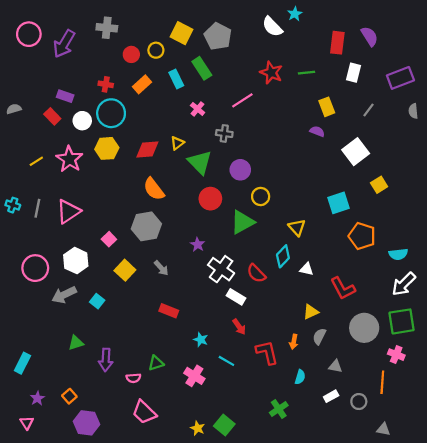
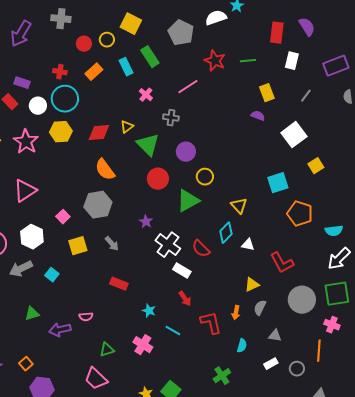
white semicircle: (272, 27) -> (216, 18), turned 115
gray pentagon: (218, 36) -> (181, 33), moved
yellow square: (125, 270) -> (78, 246), turned 30
purple arrow: (106, 360) -> (60, 330), turned 75
green triangle: (156, 363) -> (107, 350), moved
pink semicircle: (133, 378) -> (86, 317), moved

